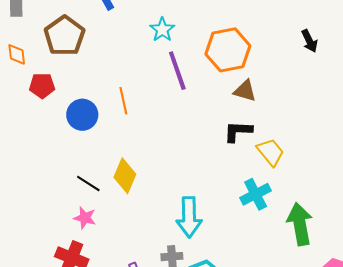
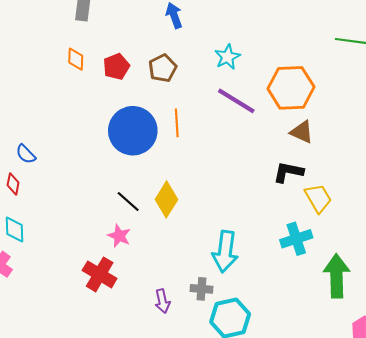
brown pentagon: (64, 36) -> (163, 68), moved, size x0.7
purple line: (177, 71) -> (236, 101), turned -48
red pentagon: (42, 86) -> (116, 67), moved, turned -30
blue circle: (82, 115) -> (133, 131), size x1.5

